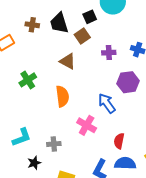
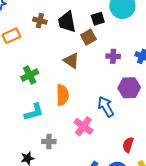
cyan L-shape: (22, 137) -> (34, 112), moved
red semicircle: (119, 141) -> (128, 145), moved

